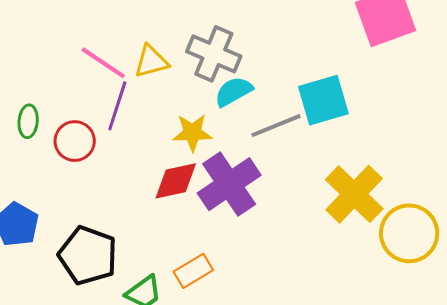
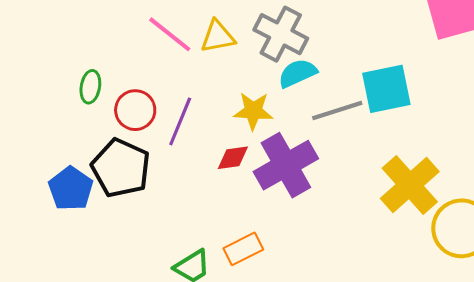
purple line: (117, 106) -> (180, 121), moved
red diamond: (176, 181) -> (233, 158), size x0.7
black pentagon: (88, 255) -> (121, 168), moved

